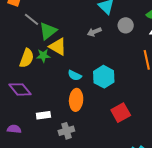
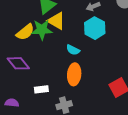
green star: (43, 56) -> (42, 30), size x1.5
yellow semicircle: (27, 58) -> (25, 32), turned 30
cyan hexagon: (104, 77) -> (95, 28), moved

